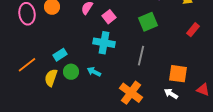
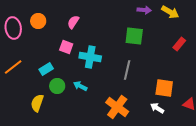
pink square: (109, 17) -> (66, 47), moved, turned -32
green square: (148, 22) -> (134, 36), turned 30
orange line: (27, 65) -> (13, 67), moved
yellow semicircle: (51, 78) -> (37, 103), moved

